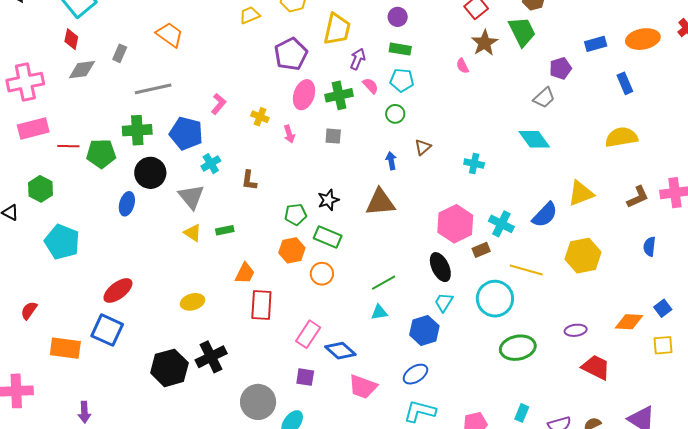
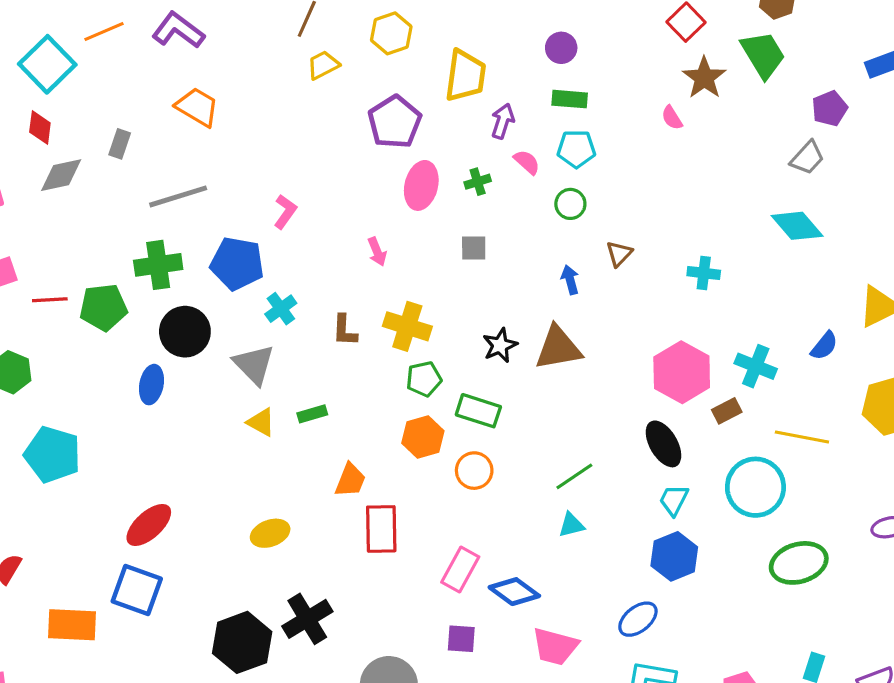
green cross: (339, 95) -> (478, 182), size x0.6
yellow cross: (260, 117) -> (407, 326), moved, size x1.6
pink arrow: (289, 134) -> (377, 252), moved
black star: (328, 200) -> (500, 345), moved
blue semicircle: (545, 215) -> (824, 346), size x0.7
blue hexagon: (424, 330) -> (674, 556), moved

